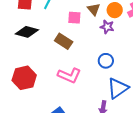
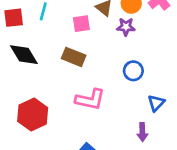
black diamond: (27, 32) -> (24, 55), turned 55
blue triangle: (118, 88) -> (156, 103), size x0.6

